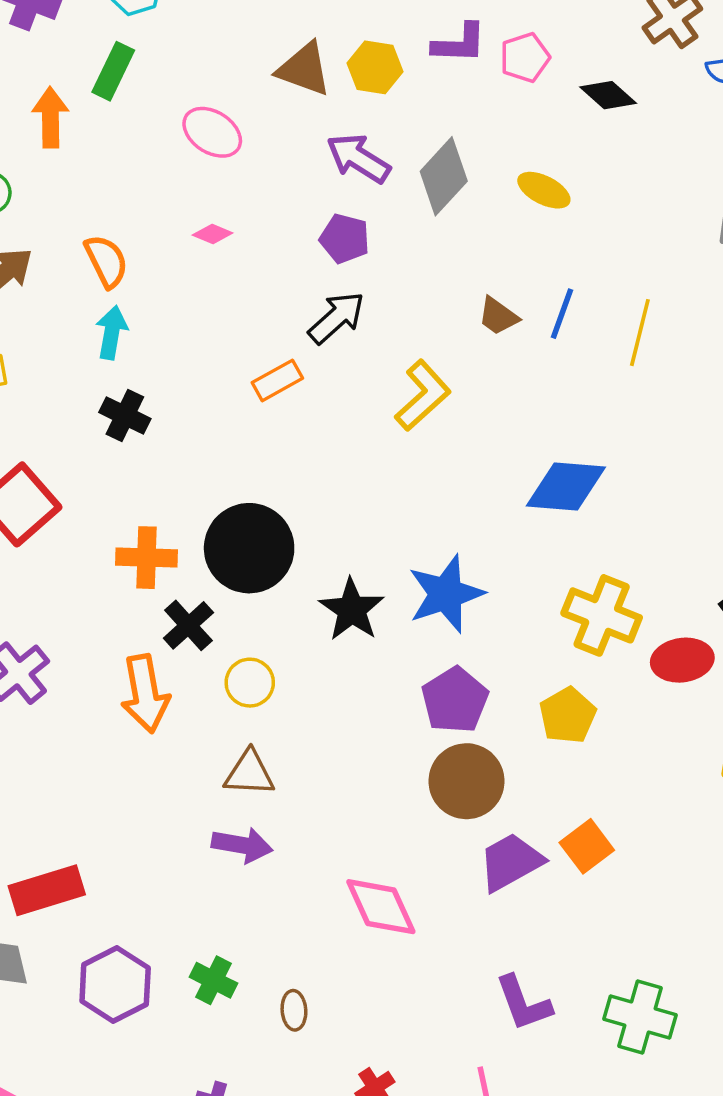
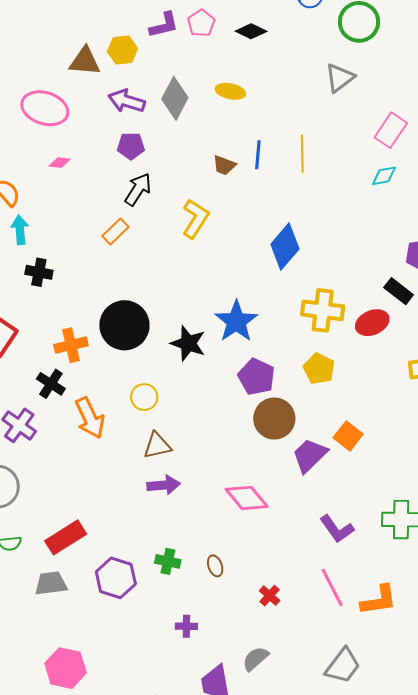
pink ellipse: (212, 132) -> (45, 108), size x1.4
blue diamond: (566, 487) -> (285, 247), turned -39
black cross: (188, 625) -> (51, 384), moved

